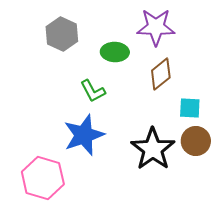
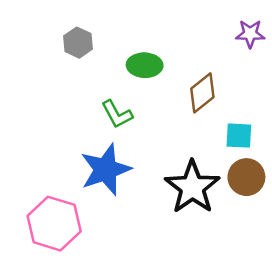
purple star: (156, 27) -> (250, 34), moved, size x0.6
gray hexagon: (62, 34) -> (78, 43), size x0.7

